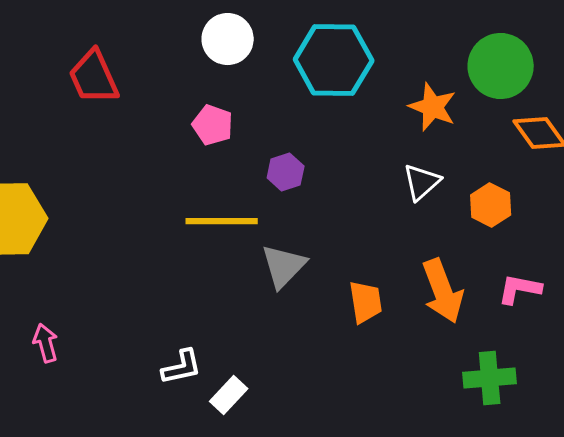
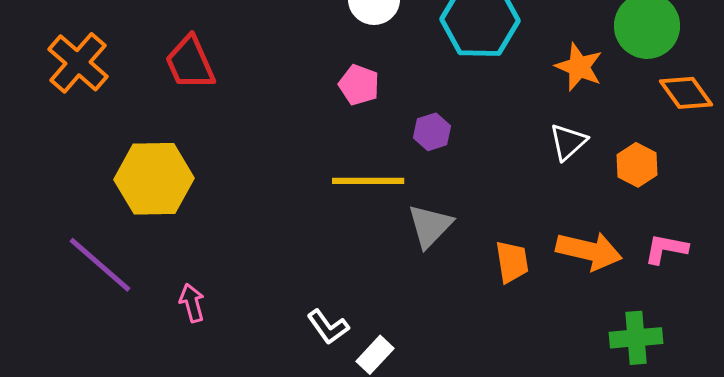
red trapezoid: (94, 77) -> (190, 63), moved
orange arrow: (443, 291) -> (589, 251), turned -56
white L-shape: (182, 367) -> (328, 327), turned 66

